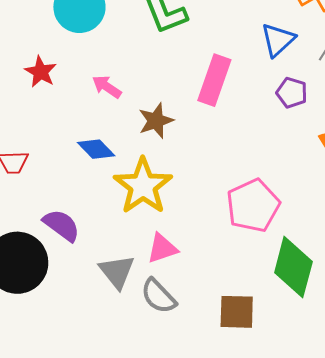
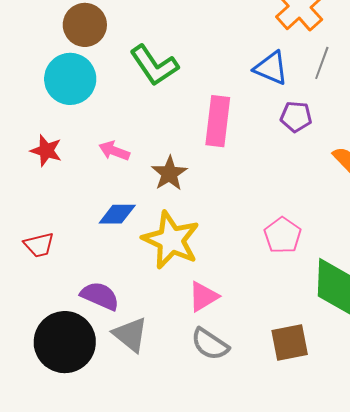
blue triangle: (278, 40) -> (271, 68), turned -42
blue diamond: (96, 149) -> (117, 214), turned -33
pink pentagon: (253, 206) -> (283, 235), size x0.7
gray triangle: (117, 272) -> (130, 335), moved

